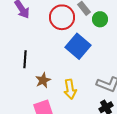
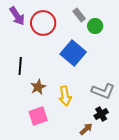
red circle: (62, 17) -> (43, 23), moved

